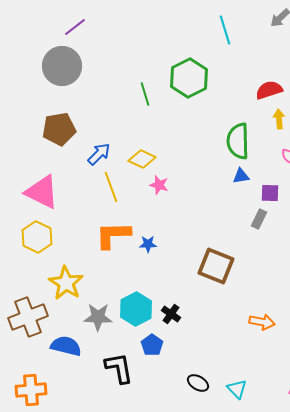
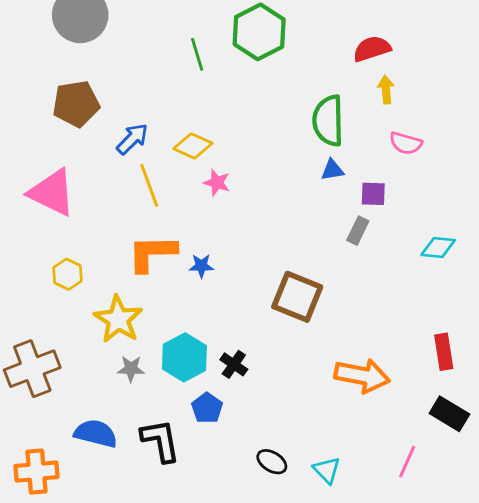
yellow hexagon: (37, 237) -> (67, 274), moved, size x0.7
yellow star: (66, 283) -> (118, 319), moved
gray star: (98, 317) -> (131, 369), size x0.7
orange arrow: (262, 322) -> (362, 376), size x1.5
blue semicircle: (66, 346) -> (96, 433), moved

